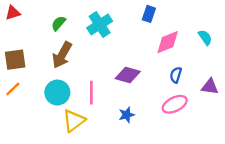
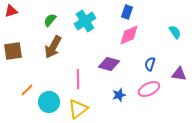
pink diamond: (168, 42) -> (129, 35), moved
orange line: (13, 89) -> (27, 90), moved
cyan circle: (57, 93) -> (49, 102), moved
blue star: (127, 115) -> (119, 95), moved
yellow triangle: (74, 121) -> (78, 109), moved

